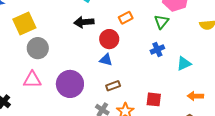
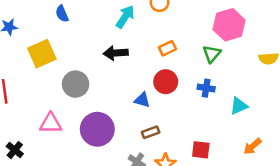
red circle: (109, 39) -> (166, 82), moved
gray circle: (38, 48) -> (76, 84), moved
blue cross: (157, 49) -> (206, 88), turned 32
orange arrow: (195, 96) -> (252, 146), turned -42

